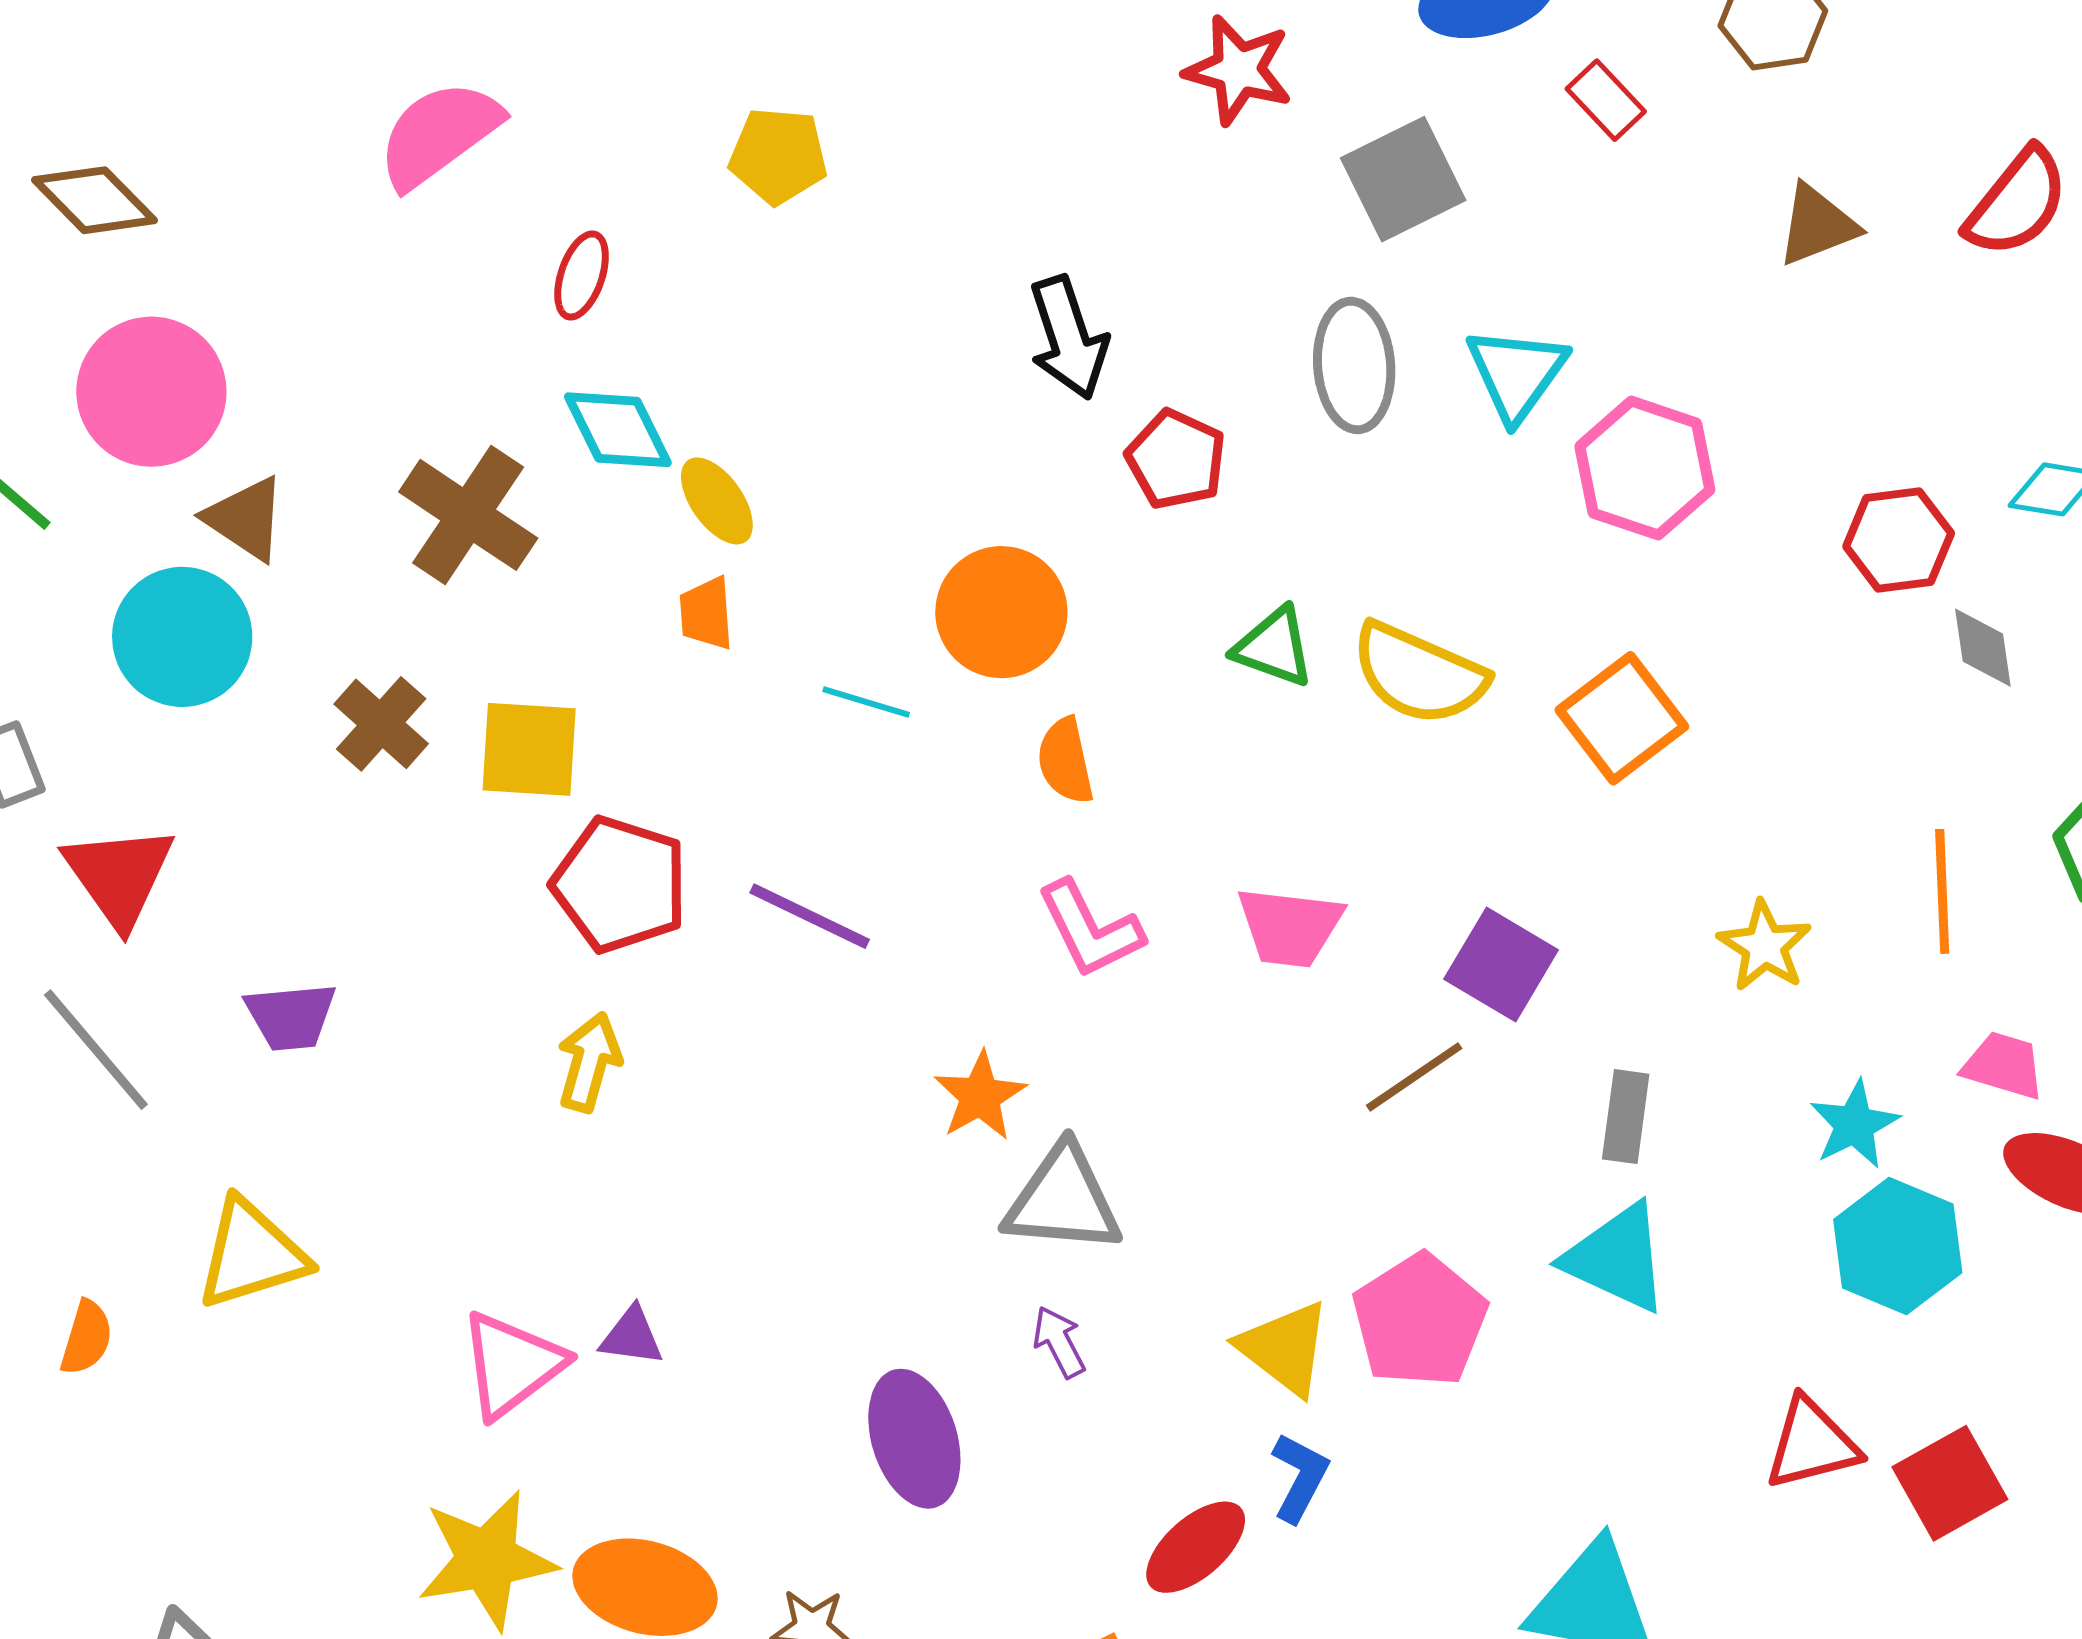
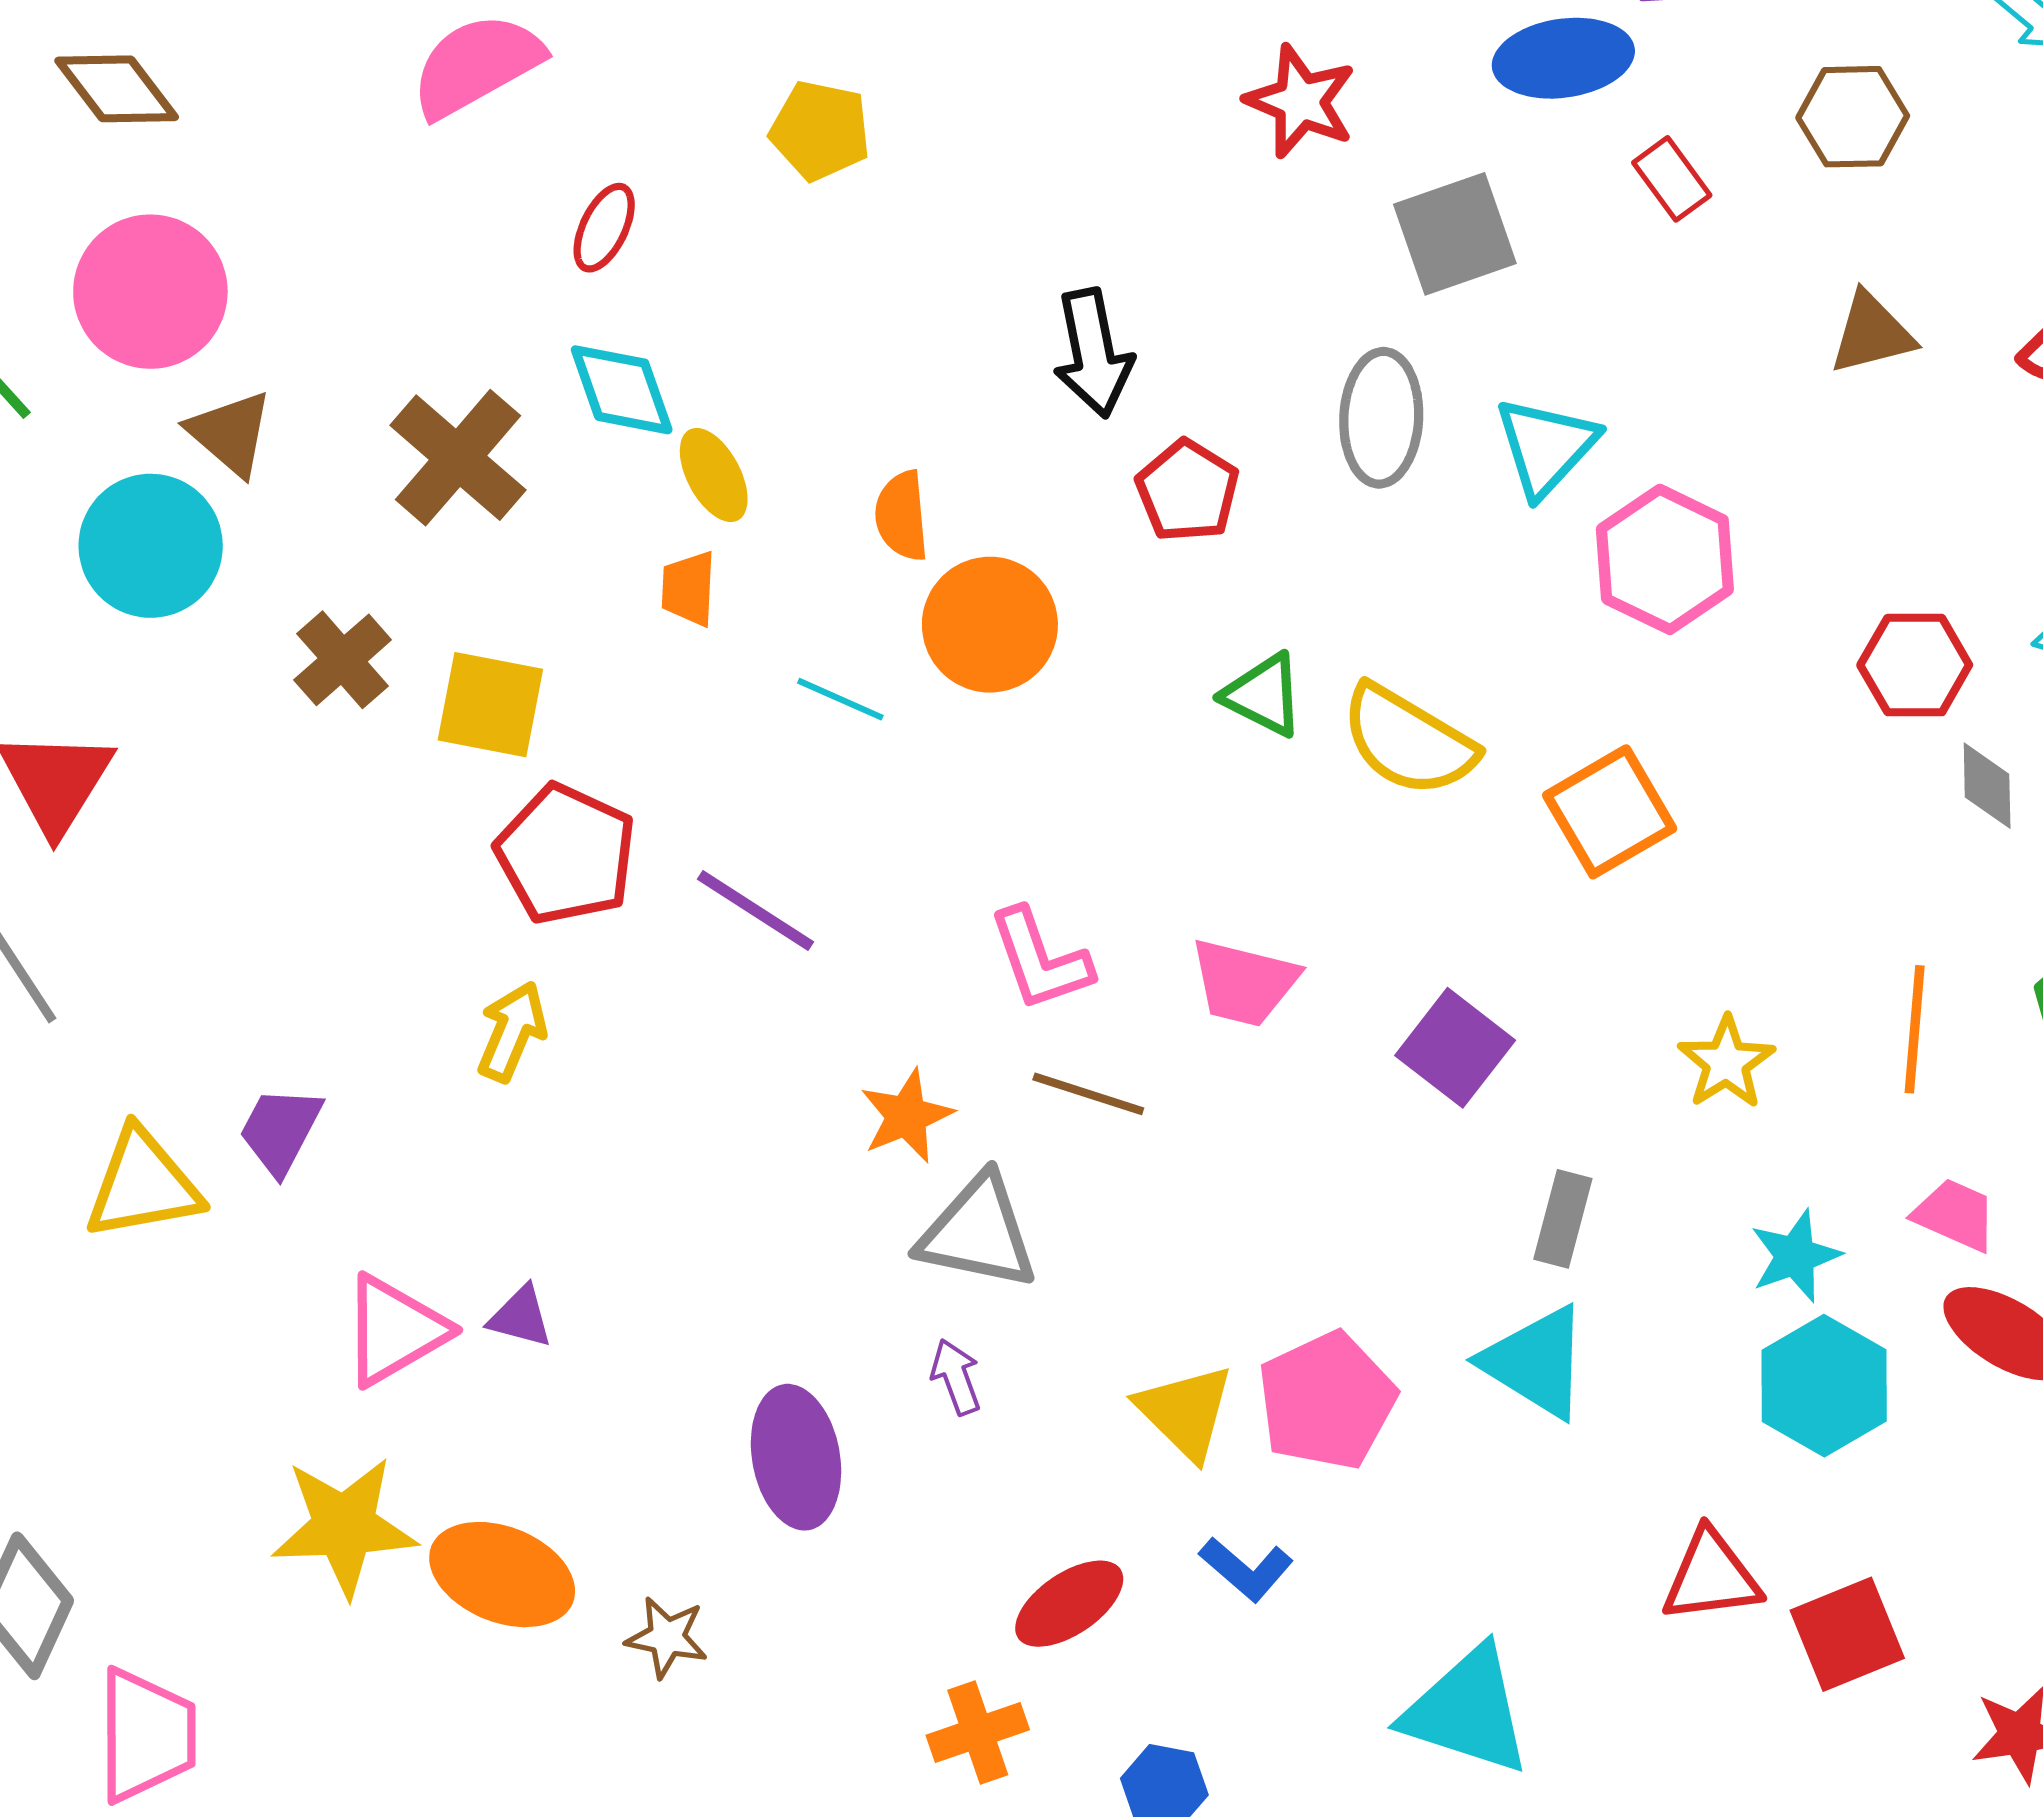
orange semicircle: (1065, 761) -> (902, 516), moved
purple trapezoid: (291, 1016) -> (280, 1130), moved, turned 116
brown line: (1414, 1077) -> (1088, 1094), moved, turned 45
blue L-shape: (1300, 1477) -> (1246, 1569), moved, turned 96

